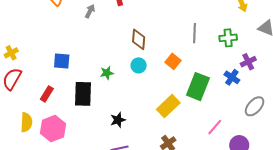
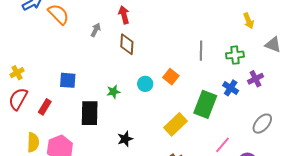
brown diamond: (139, 39) -> (127, 44), moved
orange square: (173, 61) -> (171, 77), moved
blue cross: (232, 77) -> (231, 88), moved
red rectangle: (47, 94) -> (45, 107), moved

